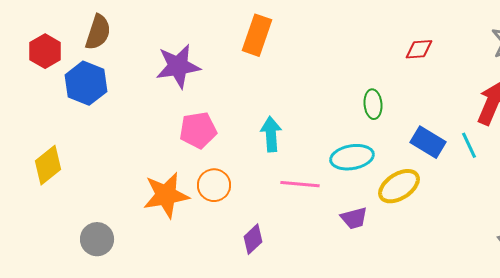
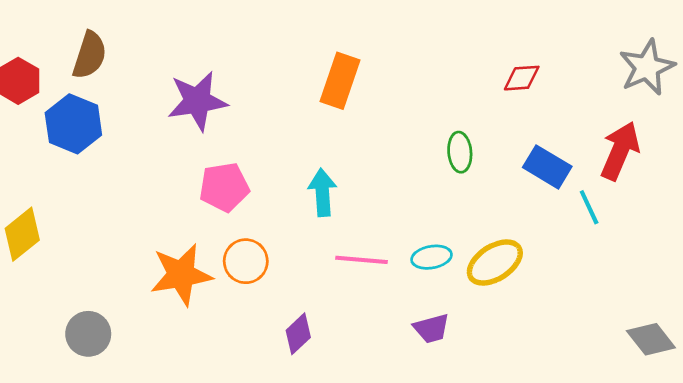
orange rectangle: (257, 35) -> (340, 81), moved
blue rectangle: (428, 142) -> (547, 167), moved
cyan ellipse: (352, 157) -> (432, 257), moved, size x0.7
purple trapezoid: (354, 218) -> (432, 328), moved

